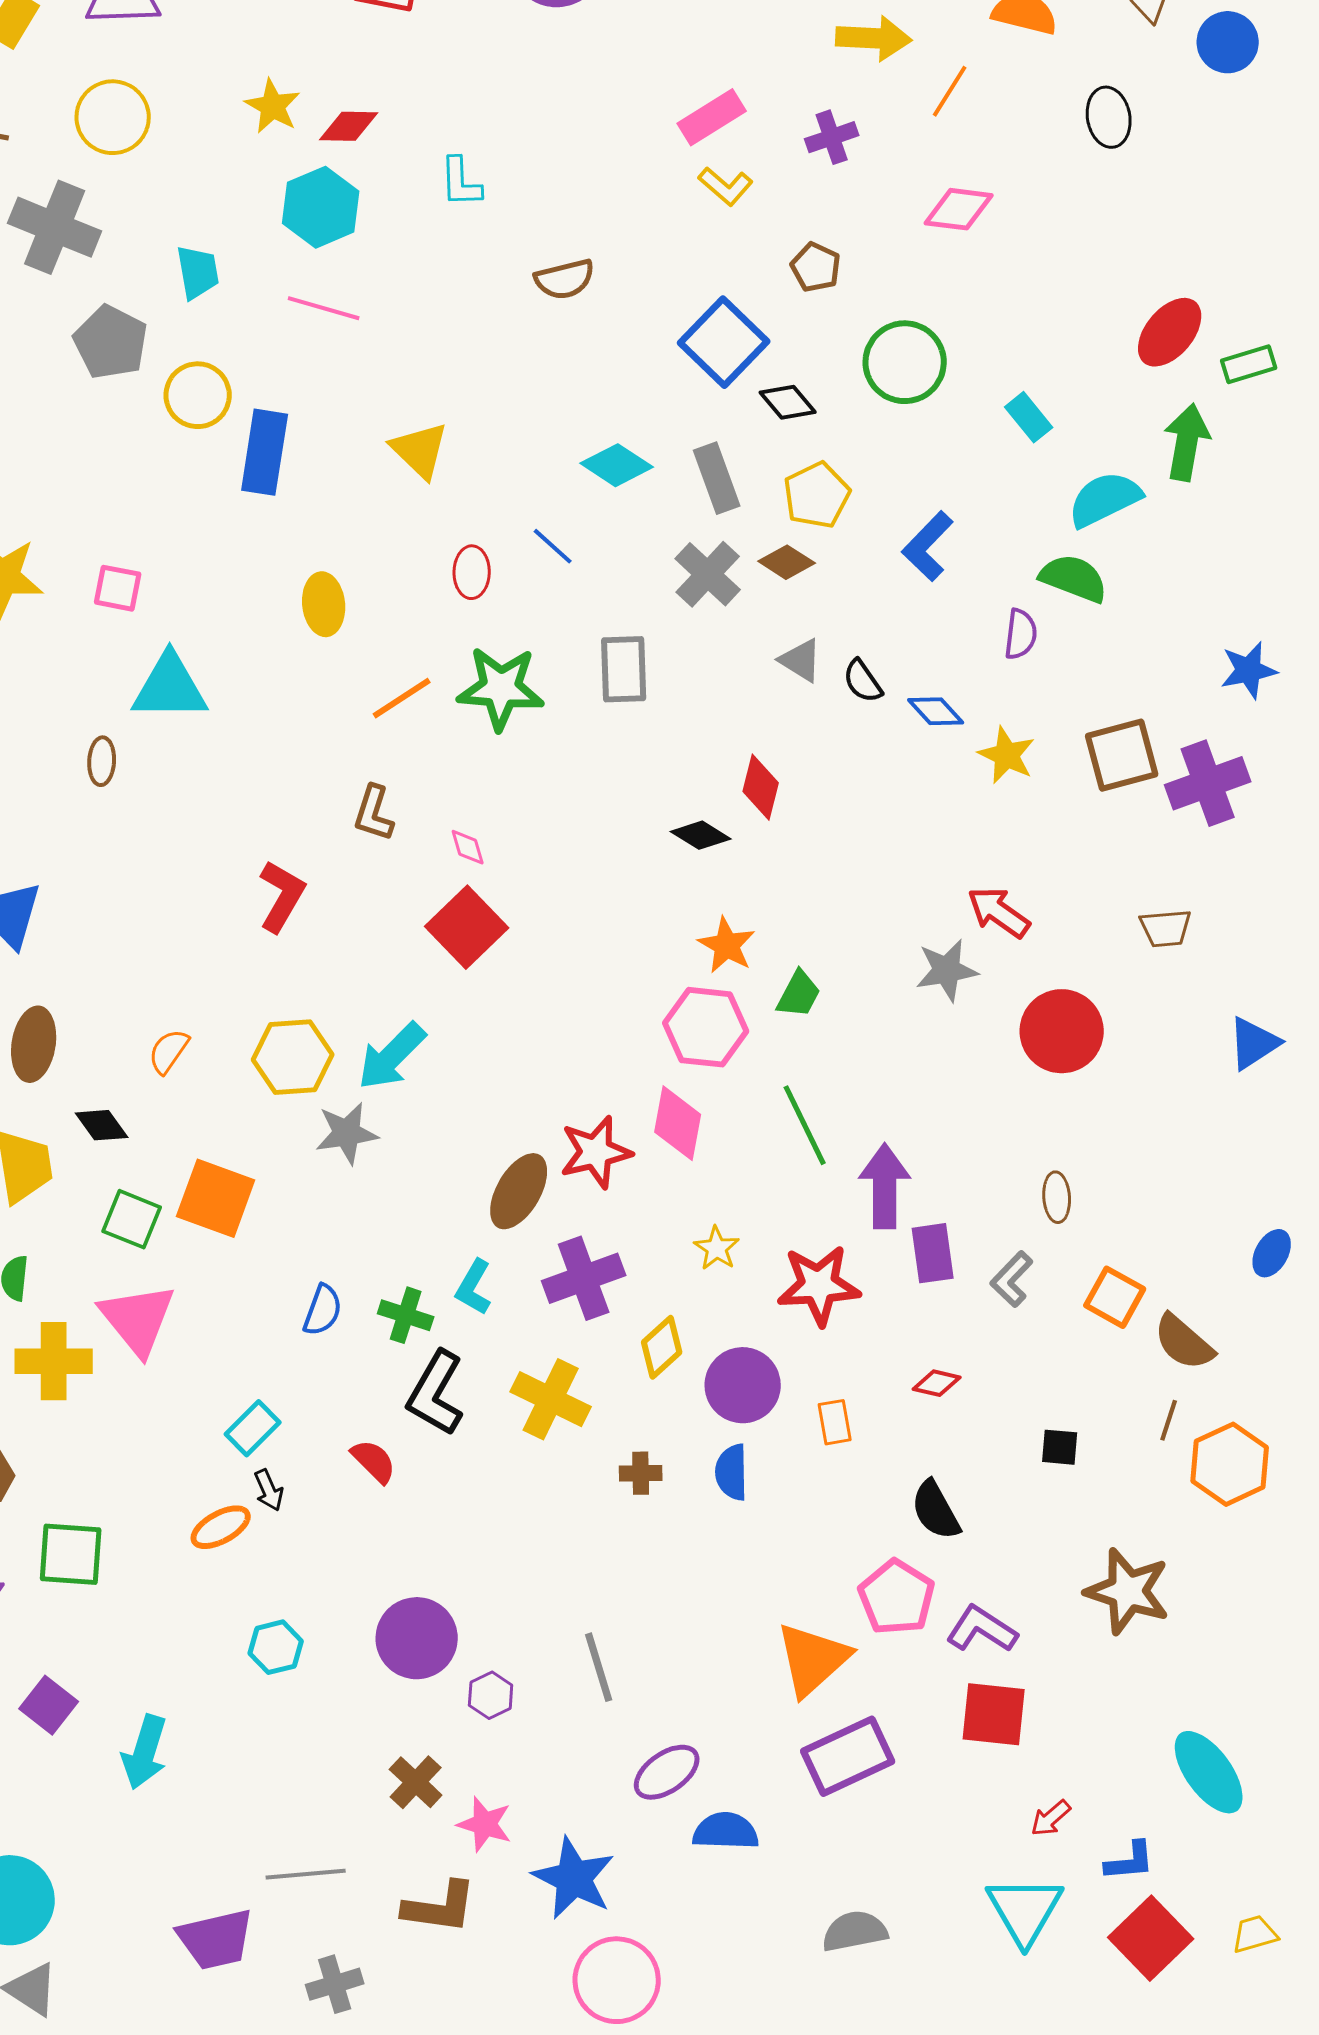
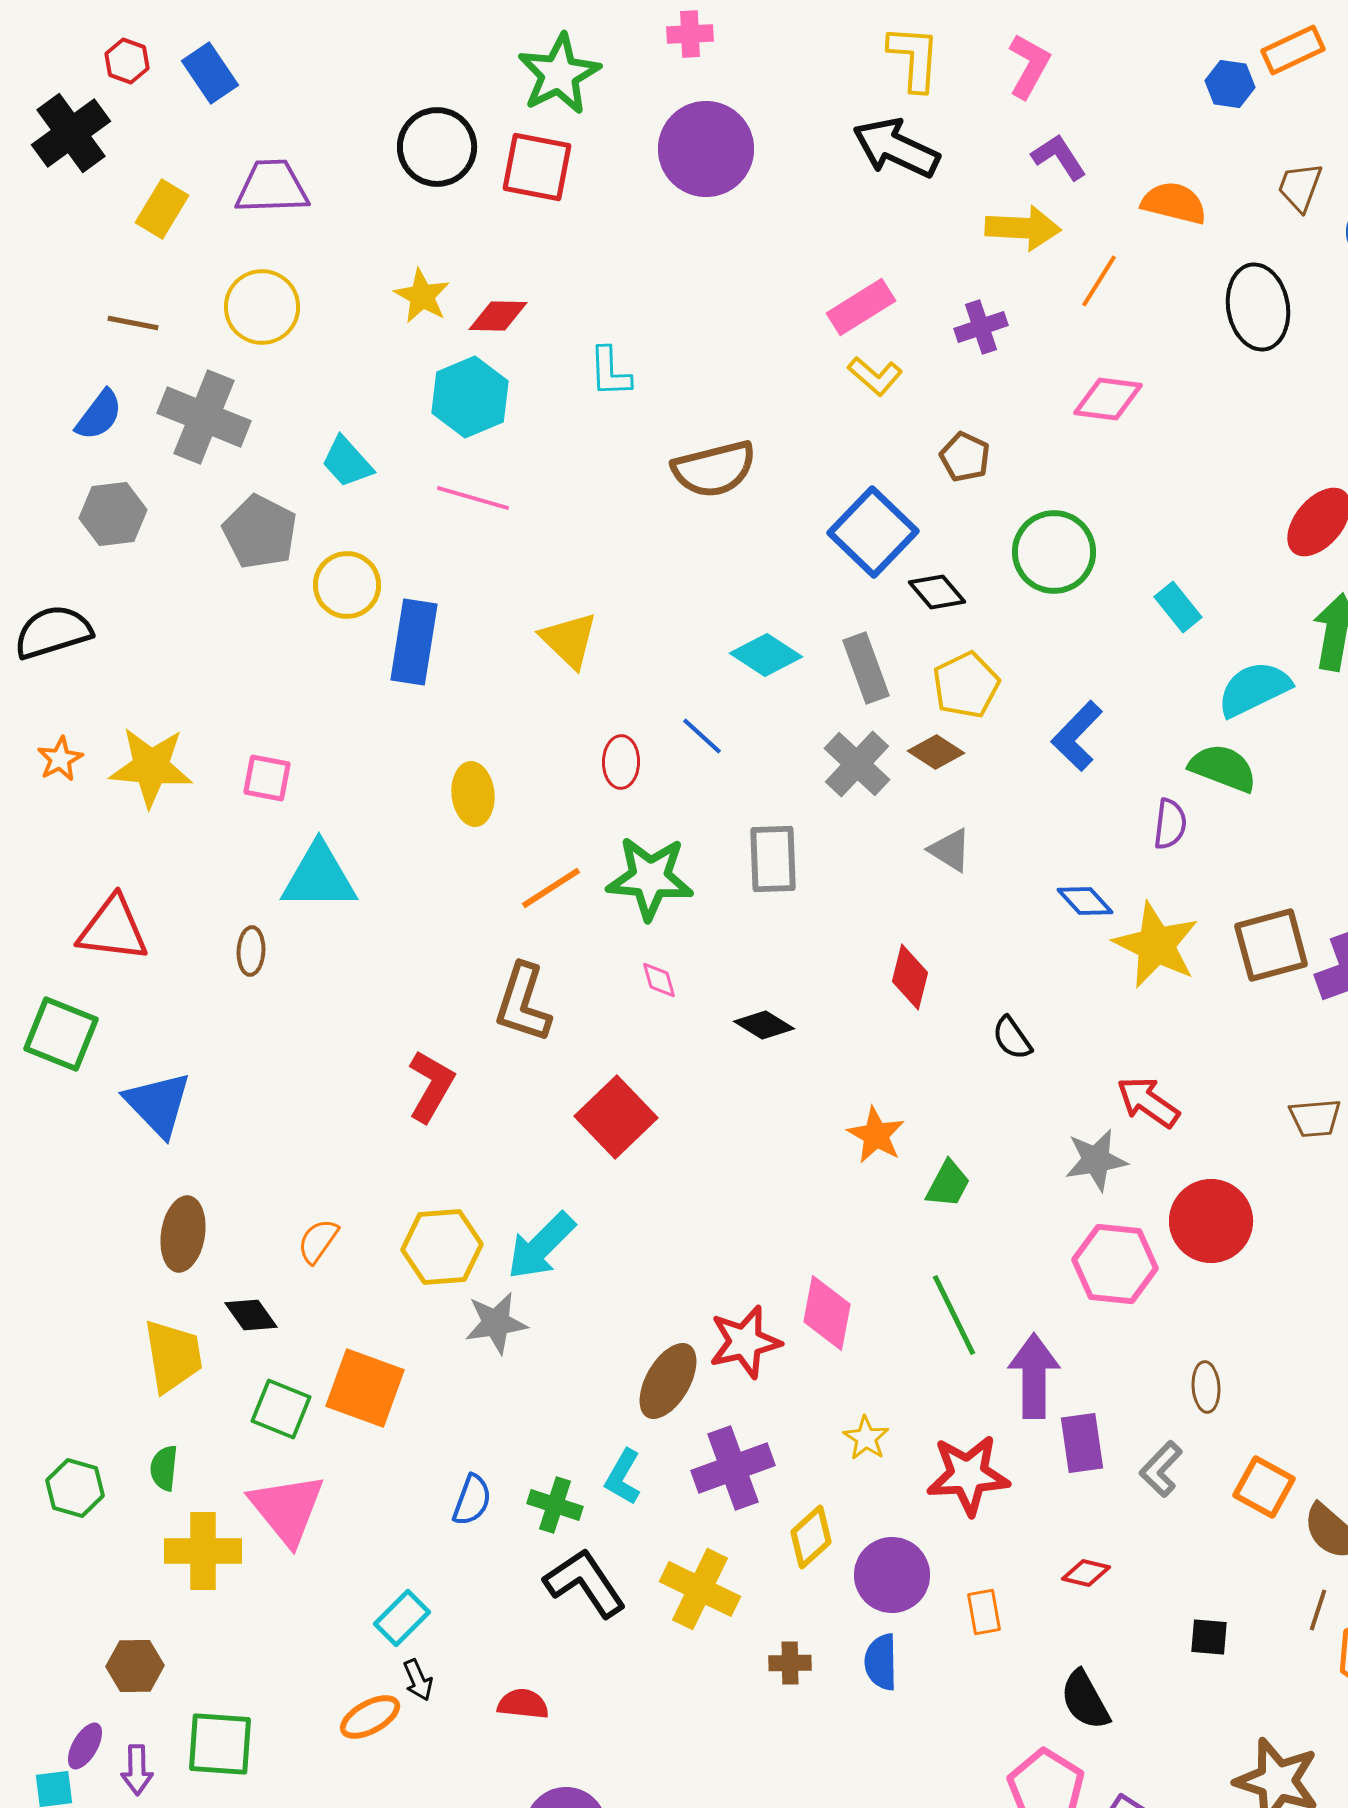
black ellipse: (1109, 117) -> (1258, 307), size x1.4
cyan trapezoid: (198, 272) -> (347, 462), turned 148
brown semicircle: (565, 279) -> (714, 469), size x1.4
black semicircle: (863, 681) -> (1012, 1038), moved
yellow star: (1007, 755) -> (1156, 945), size x1.5
brown L-shape: (374, 813) -> (523, 1003), size x1.4
black diamond: (701, 835) -> (764, 1025), moved
pink diamond: (468, 847) -> (659, 980), moved
pink hexagon: (706, 1027) -> (1115, 1264), moved
black L-shape: (436, 1393) -> (585, 1583), turned 116
red semicircle: (374, 1461) -> (523, 1704), moved, turned -39

